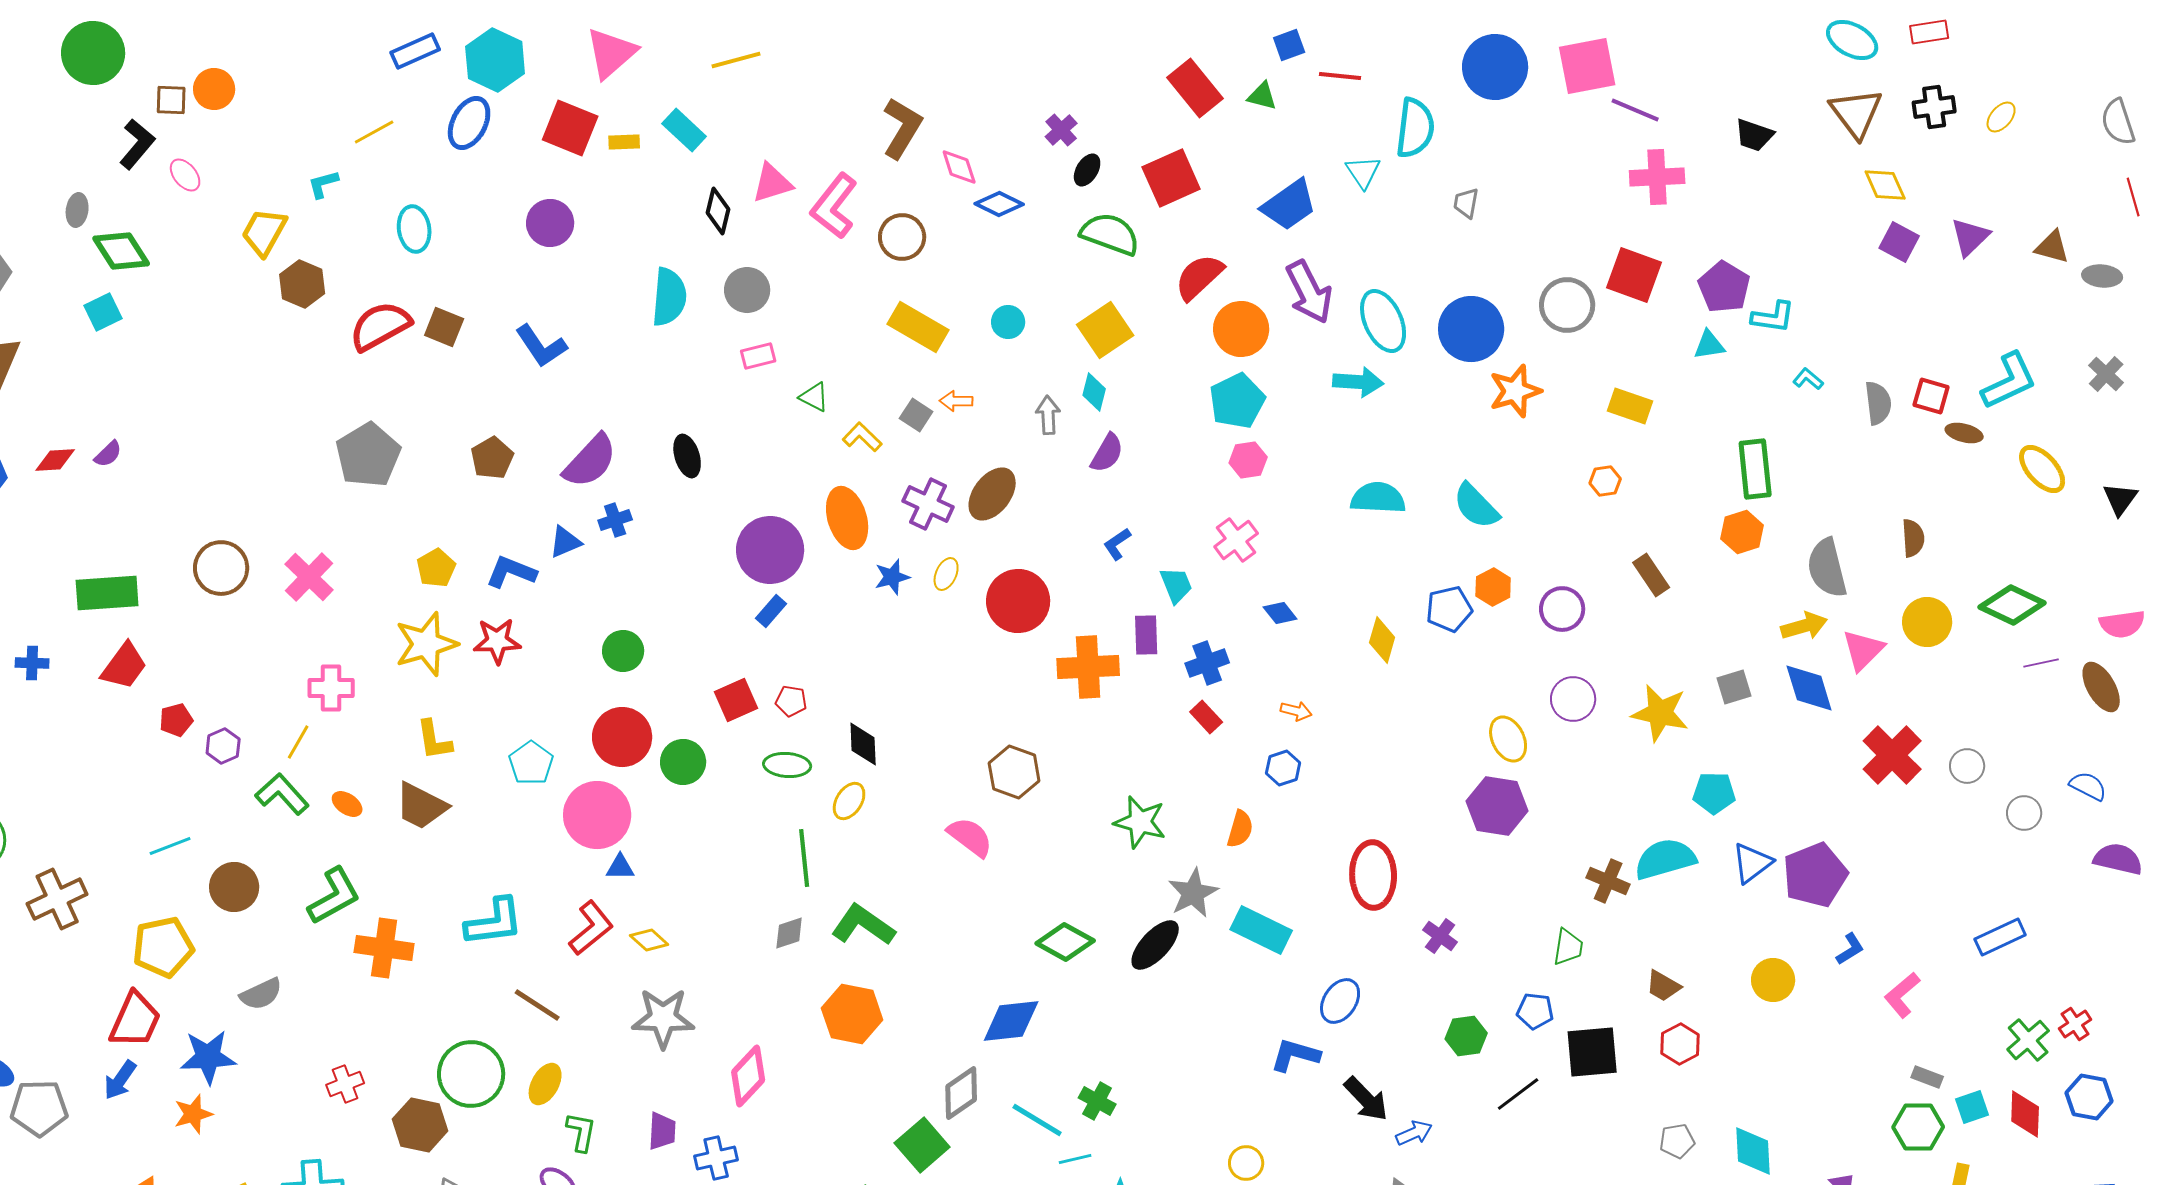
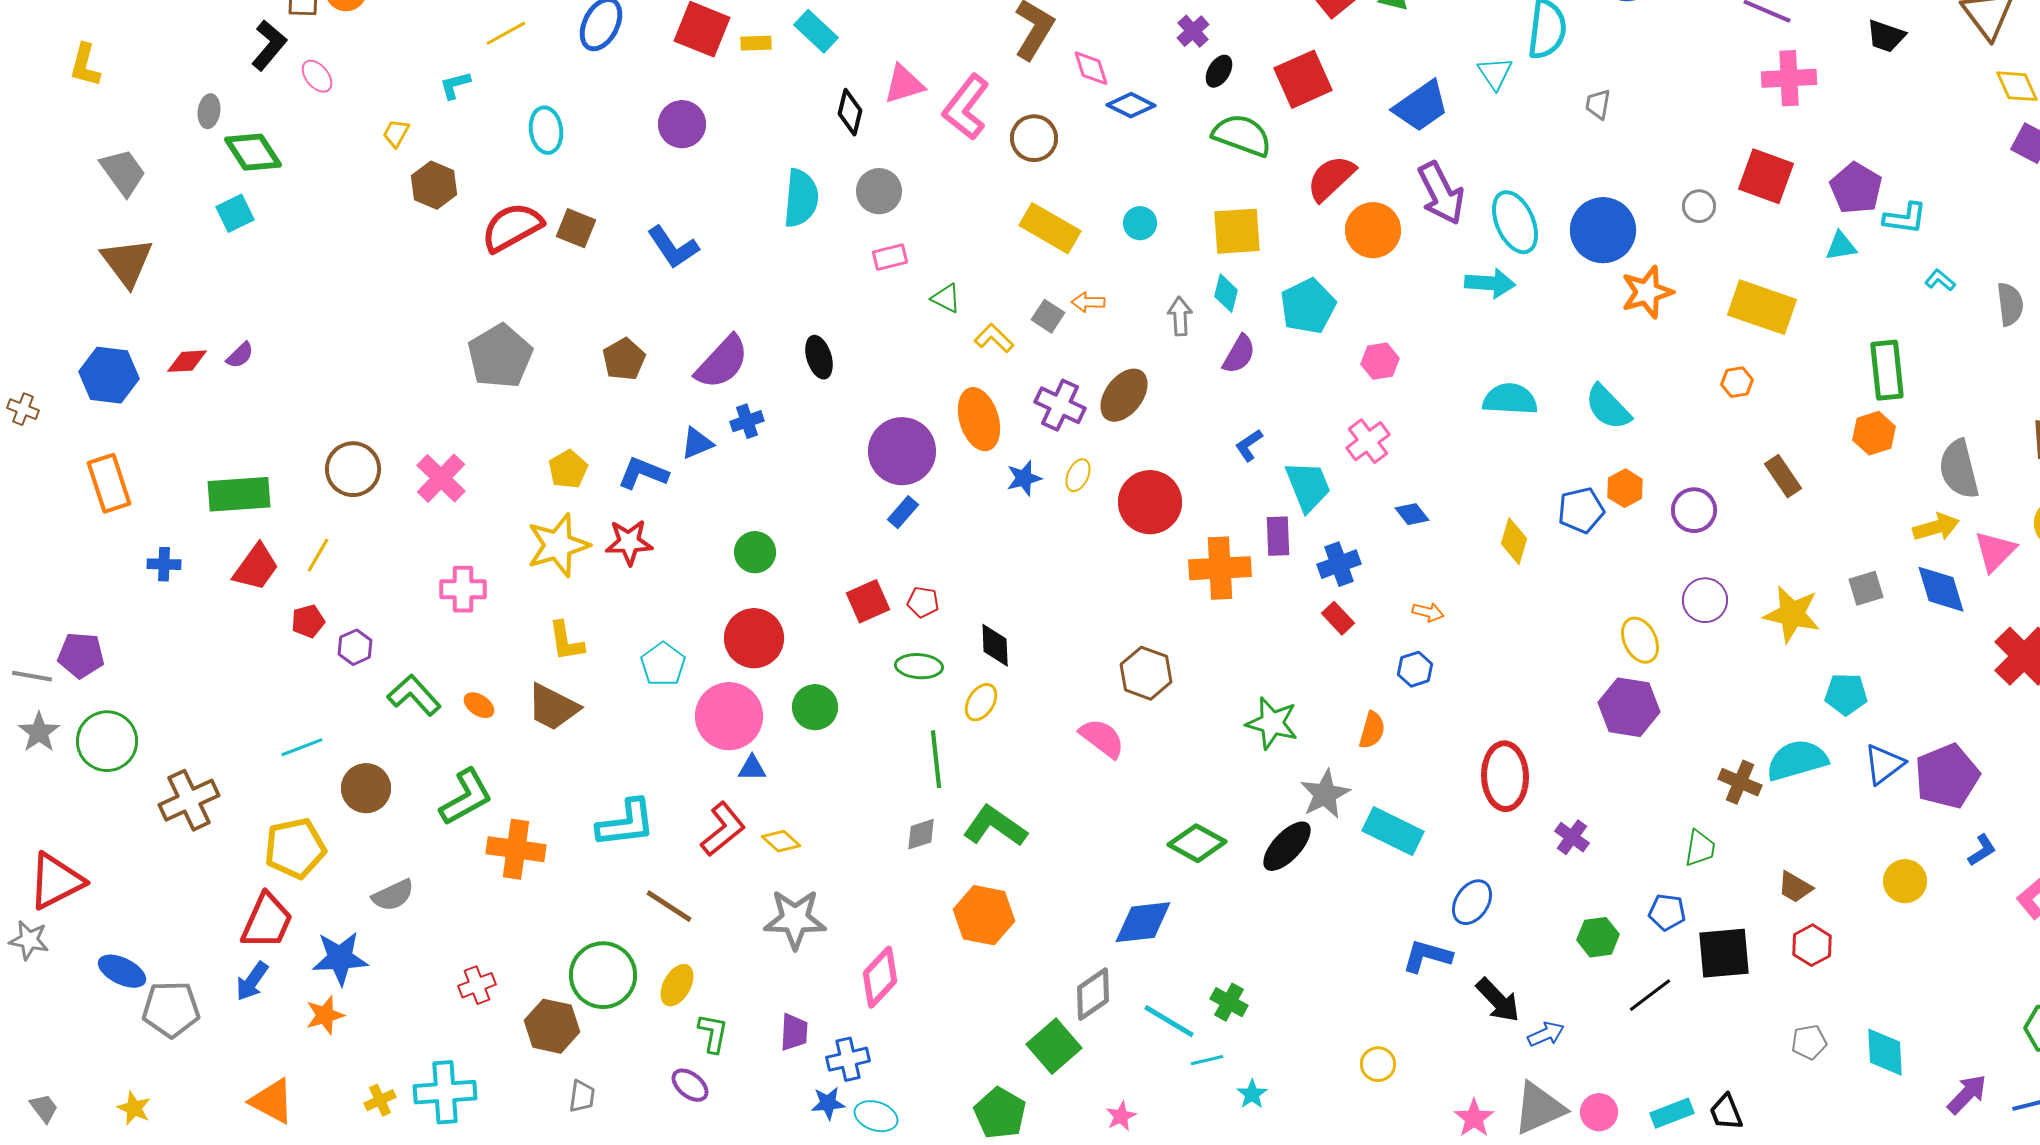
yellow trapezoid: (264, 232) -> (396, 133), size x0.6
gray circle: (1567, 305) -> (1699, 206), size x0.6
yellow square: (1105, 330) -> (1237, 231), turned 30
cyan pentagon: (1237, 401) -> (1308, 306), moved
yellow rectangle: (1630, 406) -> (1762, 307), size x1.5
cyan trapezoid: (1176, 585) -> (1308, 486), size x1.4
yellow line: (298, 742) -> (318, 555), moved
green circle: (683, 762) -> (815, 707), moved

